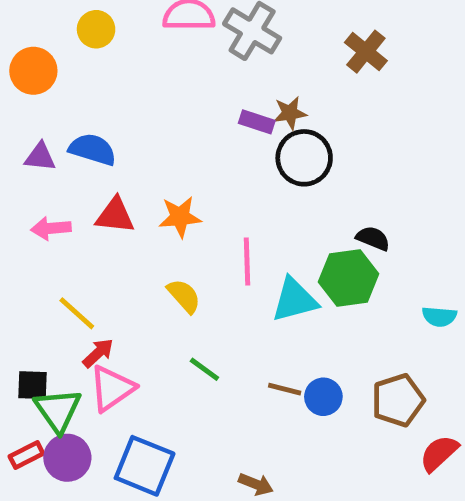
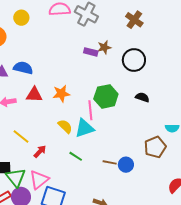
black circle: (304, 158) -> (134, 60), moved
green hexagon: (349, 278) -> (106, 96), moved
cyan triangle: (295, 300) -> (84, 128), moved
red arrow: (98, 353) -> (40, 151), moved
pink triangle: (112, 388) -> (39, 180), moved
brown pentagon: (398, 400) -> (155, 147), moved

